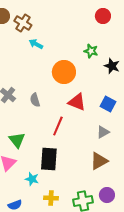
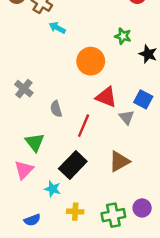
gray semicircle: (35, 100) -> (56, 109), moved
gray triangle: (103, 132) -> (127, 117), moved, turned -40
black rectangle: (49, 159) -> (73, 165), turned 40
brown triangle: (99, 161) -> (119, 161), moved

